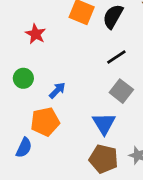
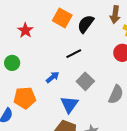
black line: (116, 57) -> (74, 54), moved
blue arrow: (57, 90) -> (53, 77), moved

